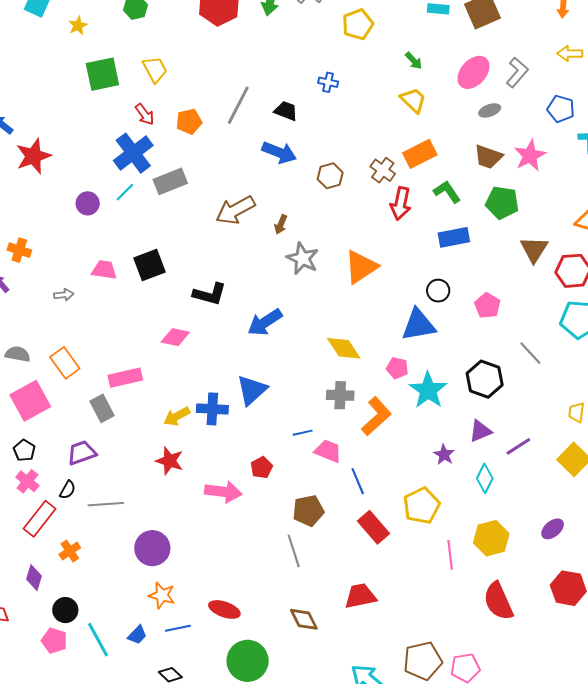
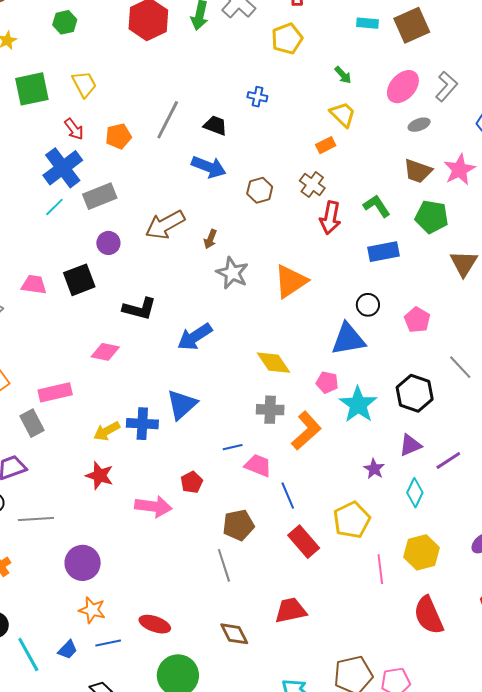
orange rectangle: (420, 154) -> (326, 145), moved, size x0.6
purple circle: (88, 203) -> (108, 243), moved

